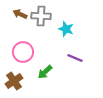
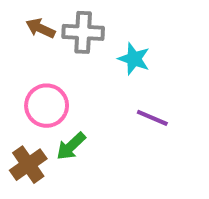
green arrow: (45, 72) -> (71, 146), moved

